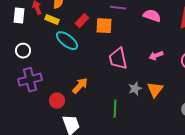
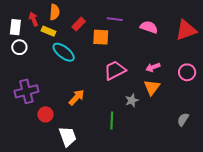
red rectangle: (82, 21) -> (79, 24), moved
white circle: (23, 51) -> (19, 47), moved
pink trapezoid: (118, 59) -> (115, 70), turned 75
orange triangle: (155, 90) -> (152, 87), moved
red circle: (57, 101) -> (46, 114), moved

